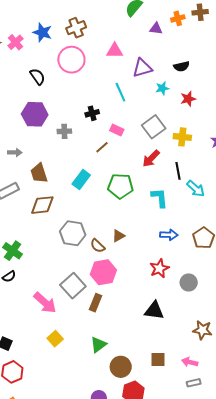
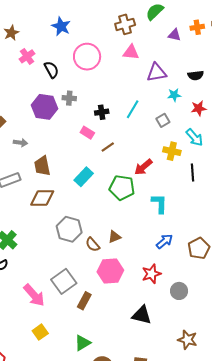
brown cross: (76, 28) -> (125, 24), moved
pink cross: (16, 42) -> (27, 56), moved
cyan line: (120, 92) -> (133, 109), moved, turned 48
gray square: (154, 127) -> (163, 120), moved, size x0.6
pink rectangle: (117, 130) -> (87, 133), moved
gray cross: (64, 131) -> (69, 98), moved
yellow cross: (182, 137) -> (172, 151), moved
red arrow: (151, 159) -> (143, 167), moved
black line: (178, 171) -> (193, 173), moved
cyan arrow: (196, 189) -> (194, 137), moved
blue arrow: (169, 235) -> (165, 241), turned -48
pink hexagon: (103, 272) -> (110, 271), moved

